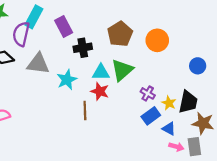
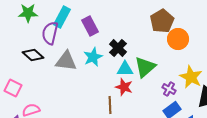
brown pentagon: (120, 34) -> (162, 21), moved
black cross: (83, 48) -> (118, 48), moved, turned -36
cyan star: (67, 80) -> (93, 57), moved
yellow star: (169, 103) -> (191, 77), moved, size x1.6

